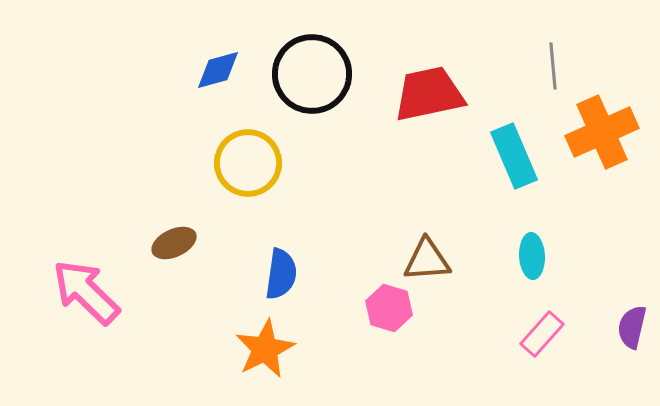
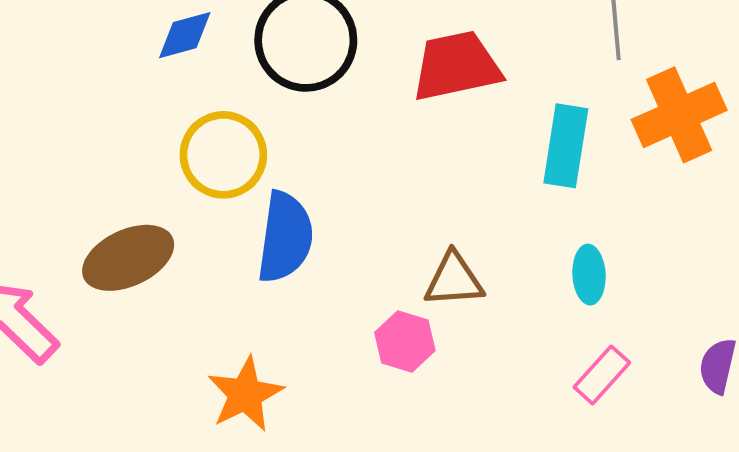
cyan rectangle: (514, 156) -> (566, 146), turned 32
brown ellipse: (174, 243) -> (128, 258), size x1.6
blue semicircle: (281, 274) -> (285, 237), moved, size x1.4

